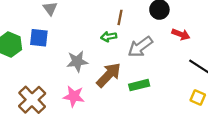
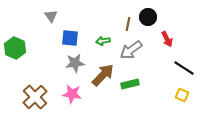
brown line: (120, 17) -> (128, 24), moved
red arrow: (181, 34) -> (167, 39), turned 42
blue square: (39, 38) -> (70, 38), moved

